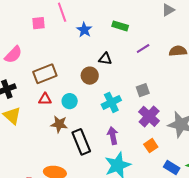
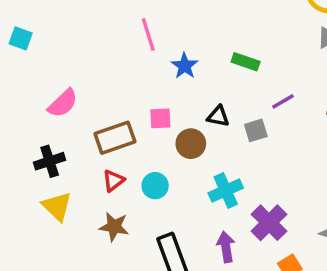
pink square: (39, 23) -> (160, 118), moved
gray square: (143, 90) -> (256, 130), moved
red triangle: (45, 99) -> (113, 181), turned -40
purple cross: (149, 116) -> (269, 223), moved
brown star: (59, 124) -> (114, 227), moved

